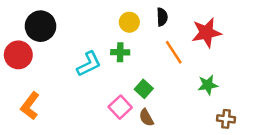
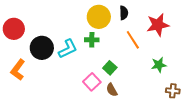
yellow circle: (129, 22) -> (99, 17), size x1.5
black circle: (41, 26) -> (42, 48), moved
red circle: (18, 55) -> (14, 29), moved
orange L-shape: (30, 106) -> (18, 70), moved

